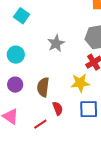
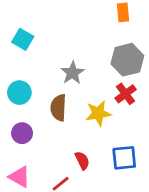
yellow star: (80, 83) -> (98, 113), moved
brown semicircle: (43, 87) -> (58, 108), moved

